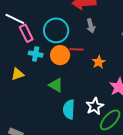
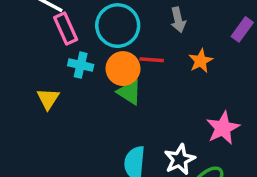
orange star: (99, 62) -> (201, 61), moved
yellow triangle: (18, 74) -> (48, 99), turned -40
green triangle: (56, 85) -> (129, 92), moved

